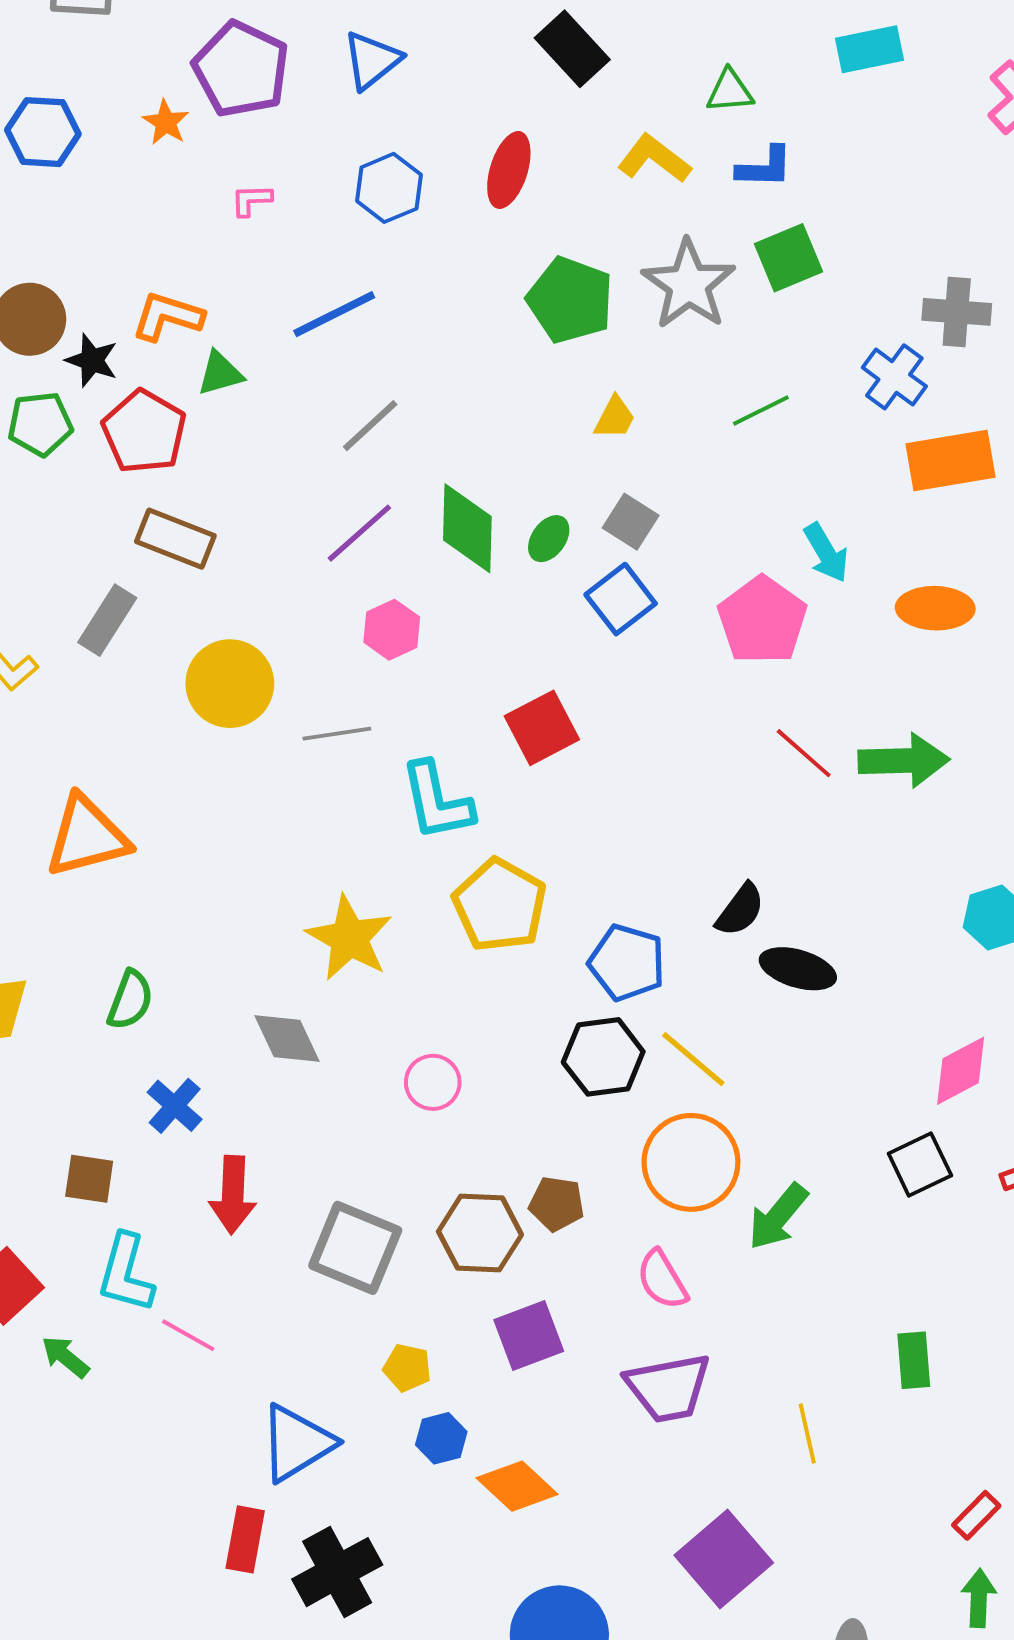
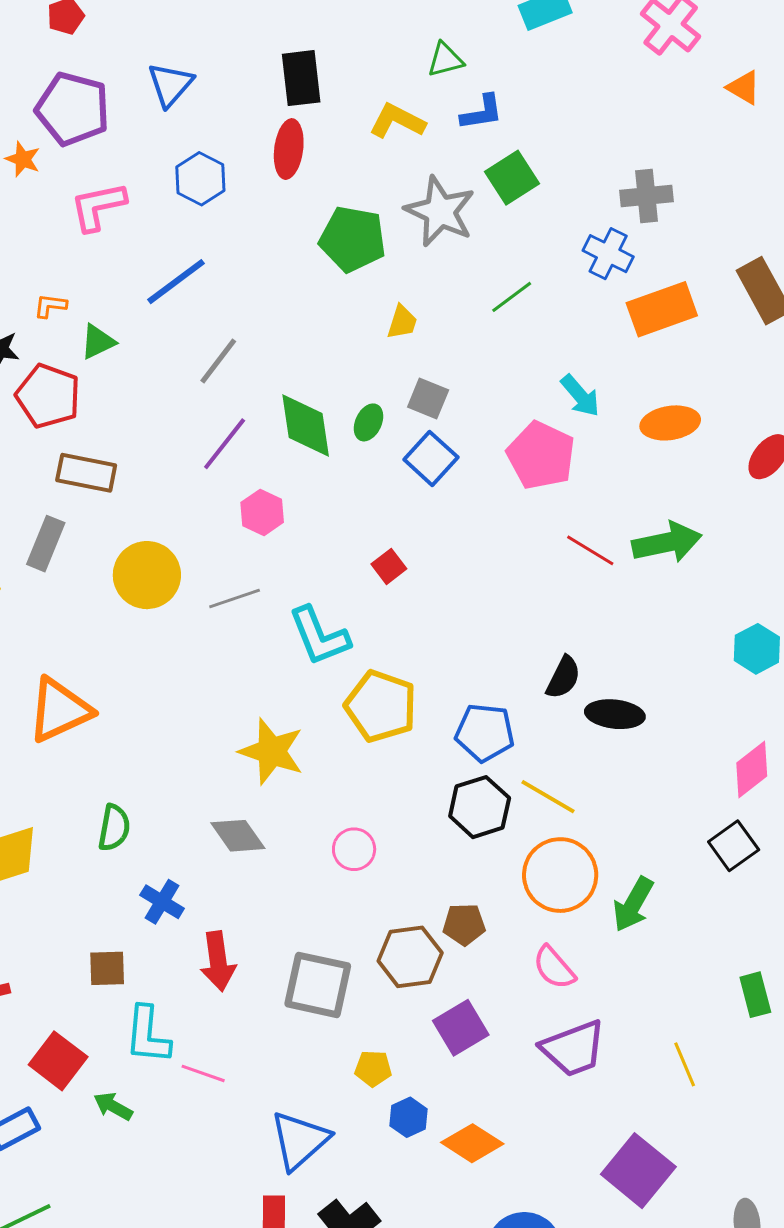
black rectangle: (572, 49) -> (301, 78), moved, turned 46
pink L-shape: (251, 200) -> (98, 206), size x1.8
orange L-shape: (168, 316) -> (50, 306), size x0.6
red square: (542, 728) -> (389, 566), size x0.6

